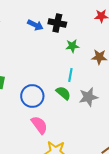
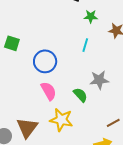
green semicircle: (63, 93) -> (80, 95), moved
gray star: (88, 97) -> (99, 80), moved

